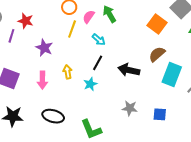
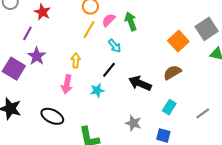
purple line: (11, 36) -> (27, 33), moved
purple star: (44, 48) -> (37, 56), moved
yellow arrow: (68, 72) -> (76, 61), moved
cyan rectangle: (172, 75) -> (169, 107), moved, size x0.6
pink arrow: (42, 80) -> (67, 84), moved

